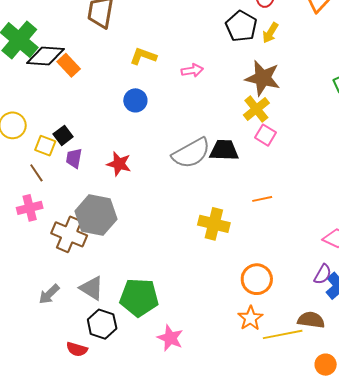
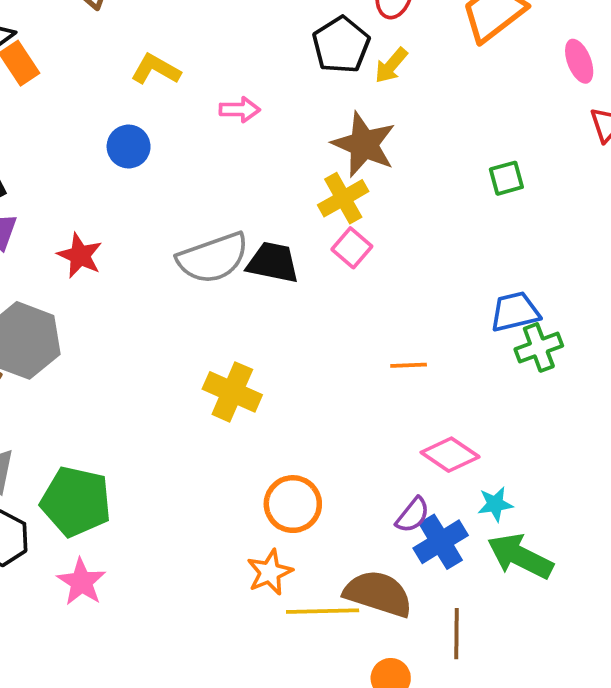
orange line: (262, 199) -> (409, 365), moved
brown semicircle: (311, 320) -> (378, 594), size x1.4
pink star: (170, 338) -> (81, 582), moved

